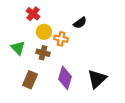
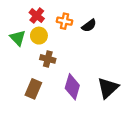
yellow circle: (44, 32) -> (39, 36), moved
orange cross: (61, 39) -> (64, 21), moved
green triangle: (18, 48) -> (18, 38), moved

